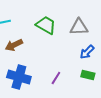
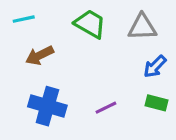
purple line: (56, 78) -> (106, 108), turned 32

